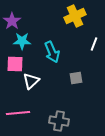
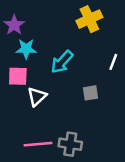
white line: (94, 44) -> (113, 62), moved
cyan arrow: (52, 52) -> (62, 62), turned 65
pink line: (18, 113) -> (38, 144), moved

